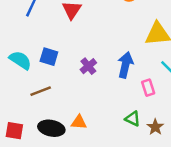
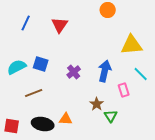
cyan semicircle: (20, 60) -> (17, 67), turned -60
green triangle: (133, 119) -> (111, 116), turned 32
brown star: (155, 127) -> (97, 104), moved

